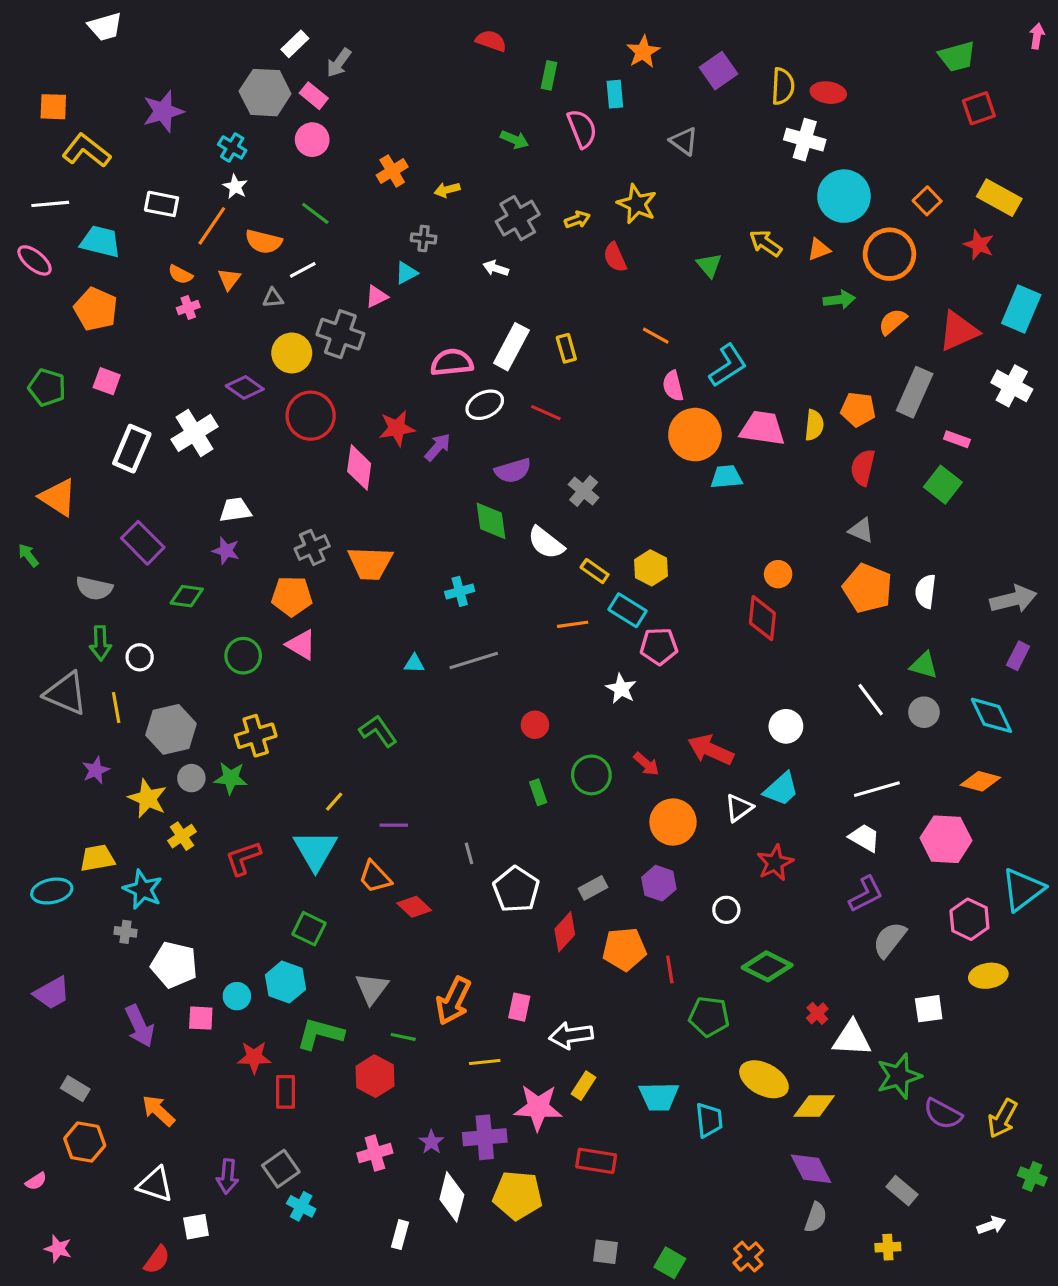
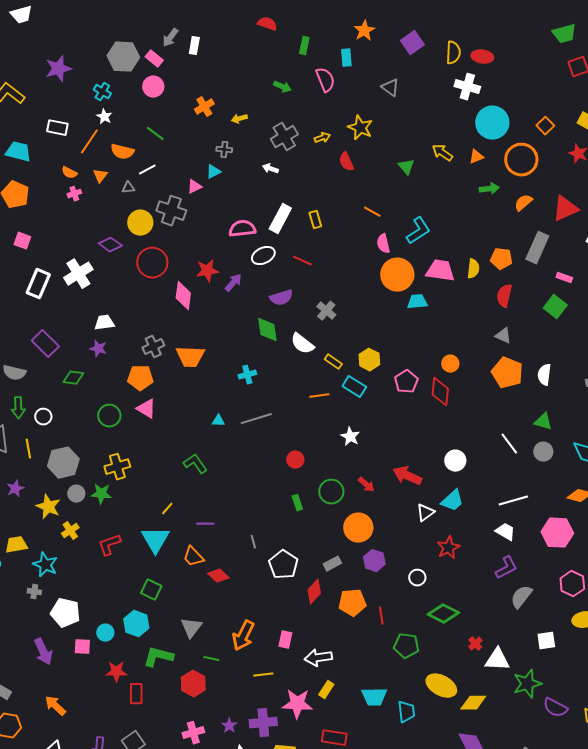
white rectangle: (295, 44) -> (194, 46), moved, turned -36
pink pentagon: (659, 646) -> (406, 382), moved, turned -30
orange circle: (673, 822) -> (358, 528), moved

